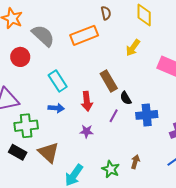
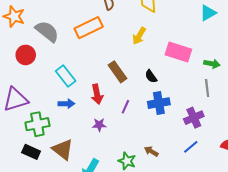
black semicircle: (126, 98) -> (151, 76), moved
brown arrow: (135, 162) -> (151, 151), turned -72

